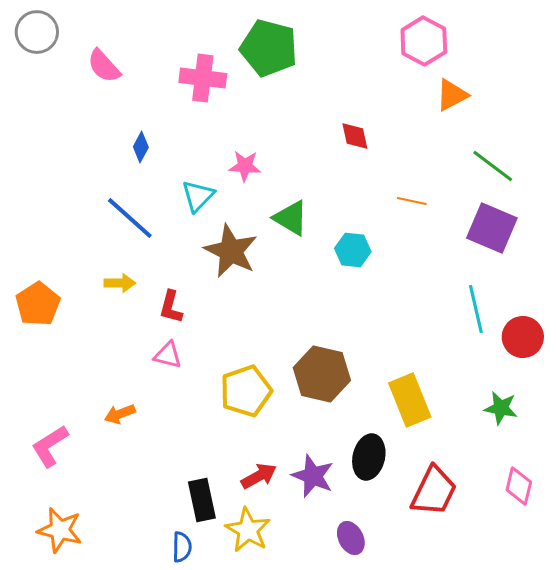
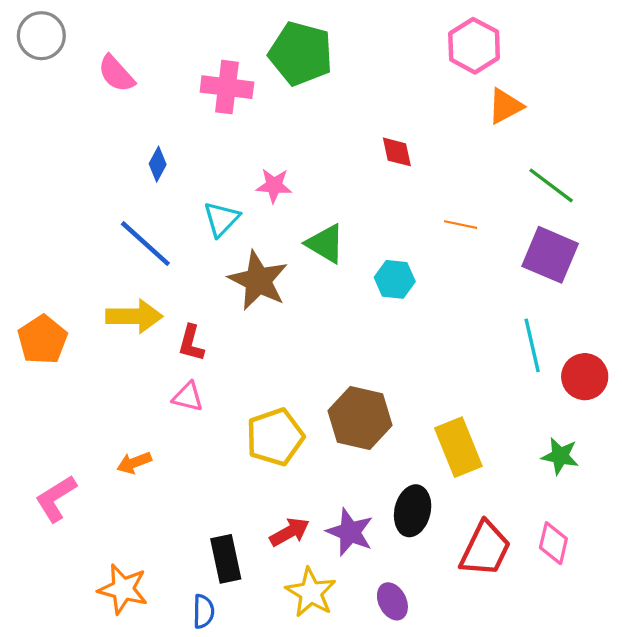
yellow arrow: (120, 283) -> (134, 316), size x1.6
pink diamond: (519, 486) -> (553, 543), moved
orange star: (60, 530) -> (123, 589), moved
yellow star: (248, 530) -> (311, 592), moved

